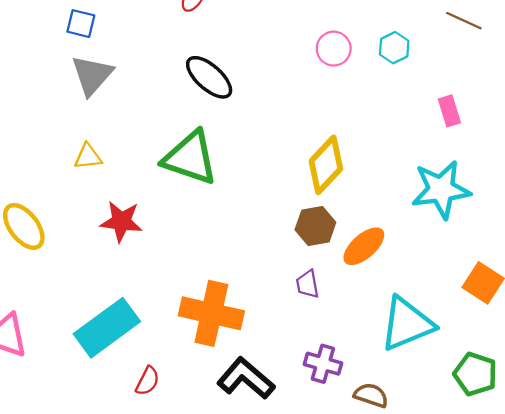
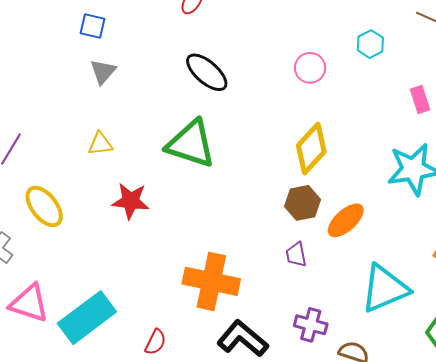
pink circle: (334, 49) -> (310, 68), moved
gray triangle: (92, 75) -> (103, 72), size x0.7
cyan rectangle: (107, 328) -> (87, 318), moved

